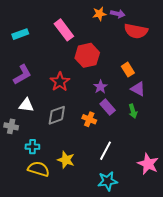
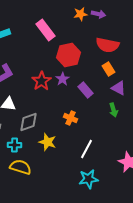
red semicircle: (136, 31) -> (108, 45), moved
purple star: (100, 87) -> (62, 79), moved
purple rectangle: (108, 107) -> (86, 90), moved
gray diamond: (57, 115) -> (28, 122), moved
yellow star: (66, 160) -> (48, 142), moved

